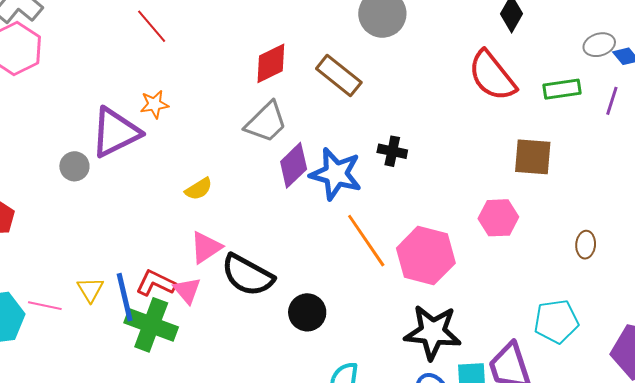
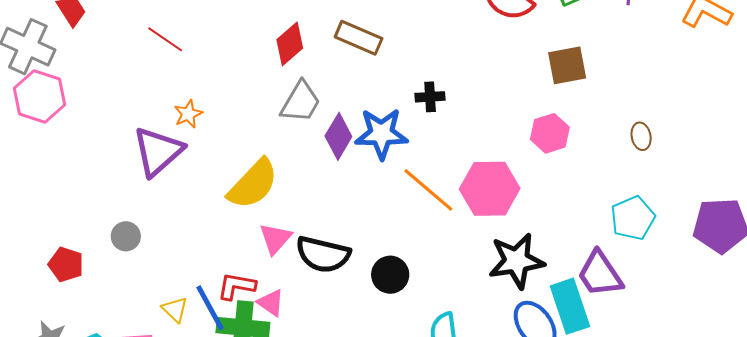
gray circle: (74, 166) -> (126, 236), moved
yellow semicircle: (199, 189) -> (253, 184), size x2.0
pink triangle: (187, 290) -> (271, 303), moved

